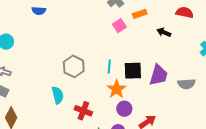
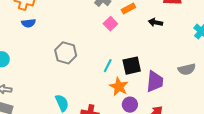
gray hexagon: (74, 66) -> (66, 53), moved
cyan line: (109, 67) -> (108, 66), turned 32
purple trapezoid: (159, 75) -> (155, 81), moved

